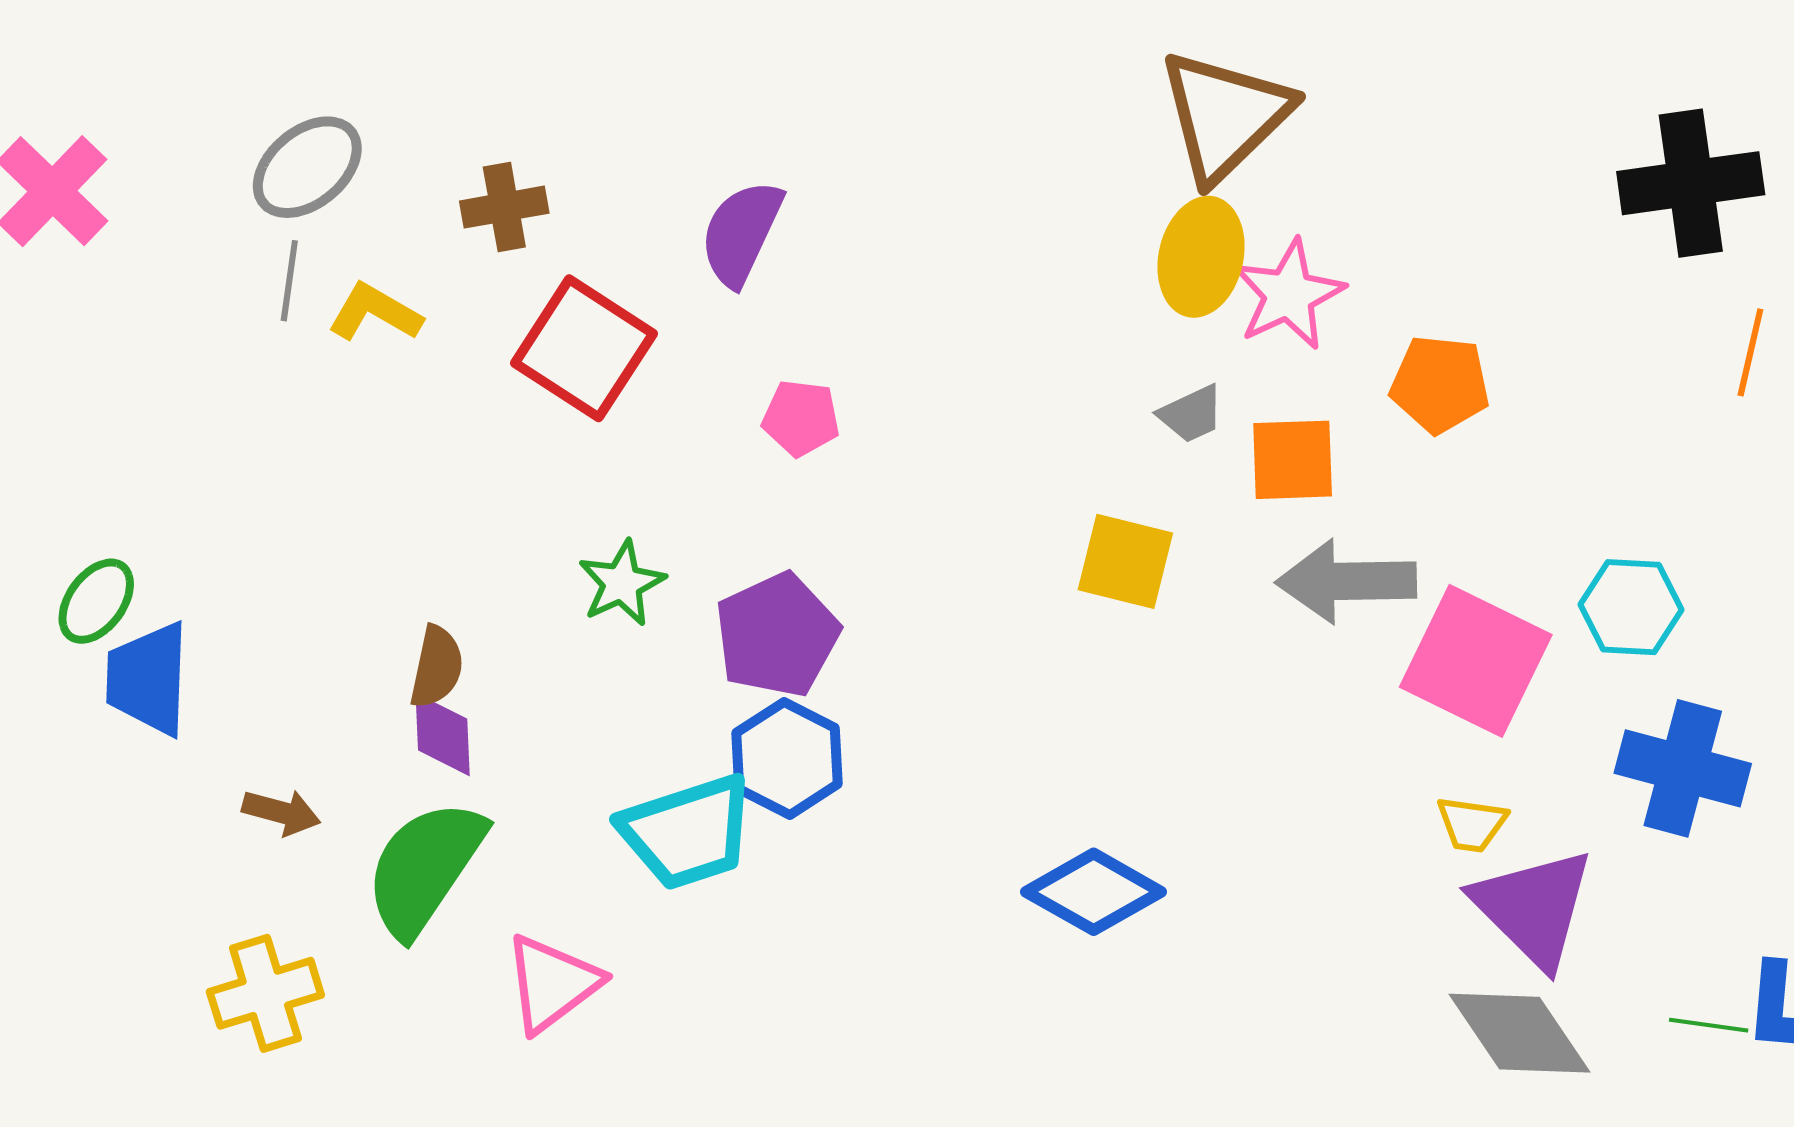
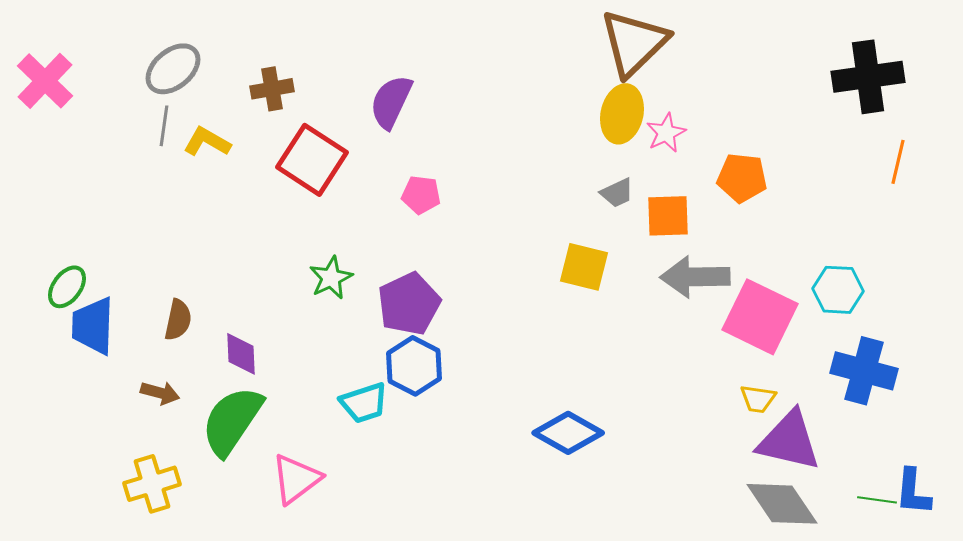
pink star: (1289, 295) -> (666, 133), size x0.7
brown semicircle: (437, 667) -> (178, 320), moved
cyan trapezoid: (687, 832) -> (364, 403), size x0.7
purple triangle: (1533, 908) -> (789, 441), turned -32

